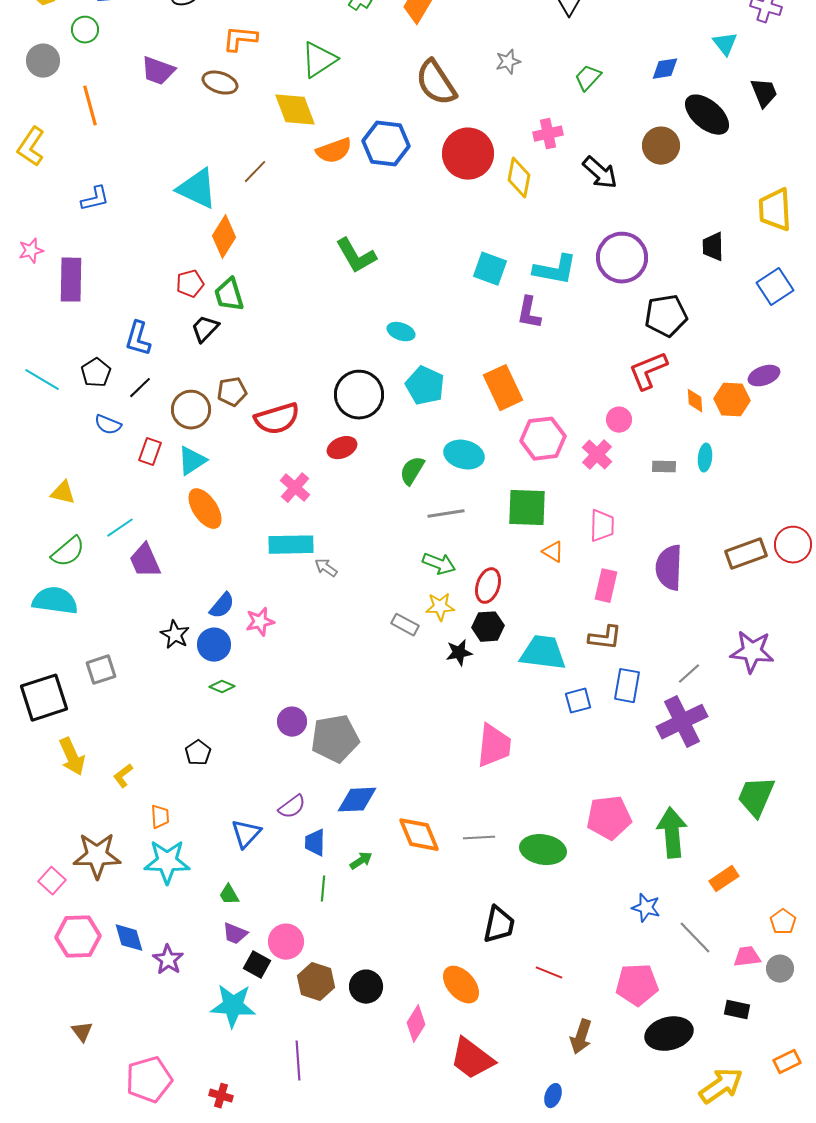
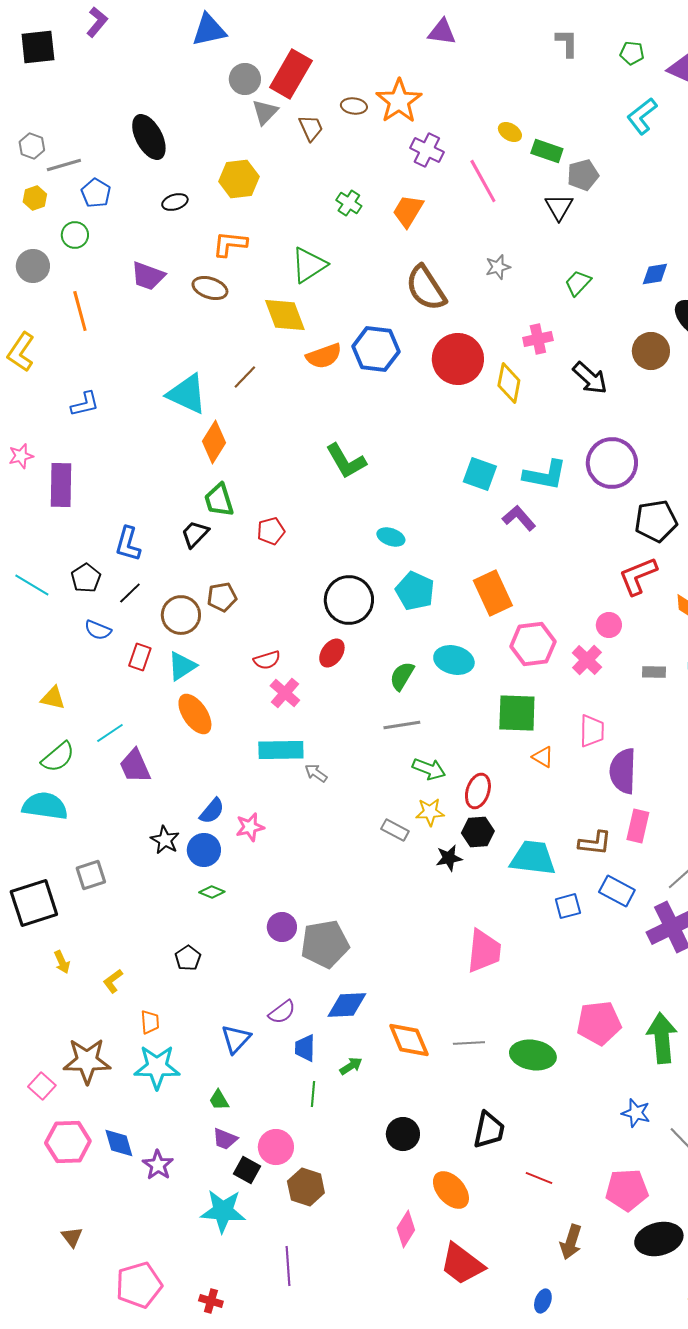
red pentagon: (190, 284) -> (271, 531), moved
purple L-shape: (529, 313) -> (519, 518), turned 128
red semicircle: (277, 419) -> (267, 660), moved, size x0.6
red ellipse: (342, 448) -> (332, 653), turned -32
gray line: (446, 514) -> (402, 725), moved
purple semicircle: (669, 568) -> (623, 771), moved
pink rectangle: (606, 586) -> (638, 826), moved
blue rectangle: (627, 686) -> (617, 891), turned -72
yellow arrow: (72, 757) -> (62, 962), size x0.6
black circle: (366, 987) -> (403, 1134), moved

